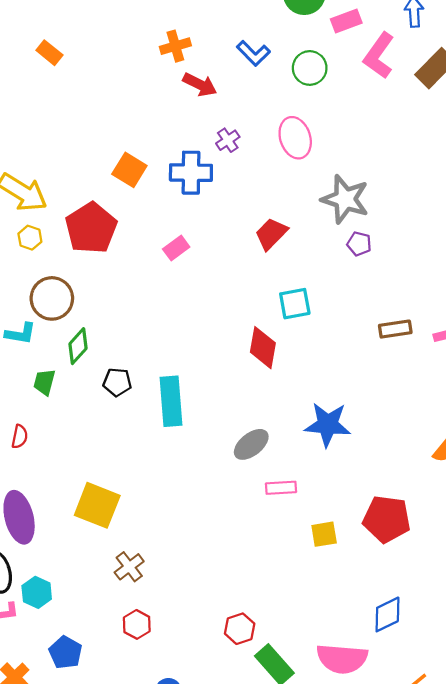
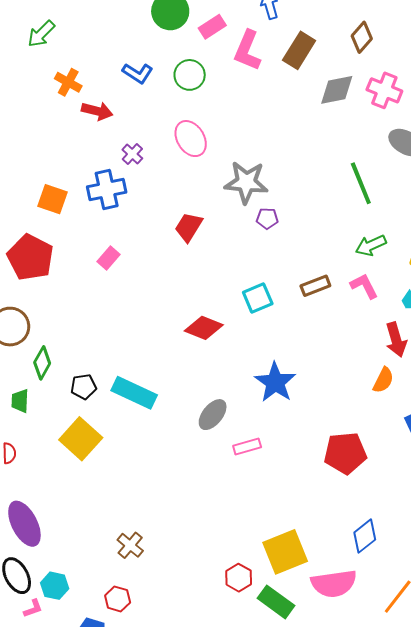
orange cross: (175, 46) -> (68, 82), turned -32
cyan square: (295, 304) -> (258, 298), moved
red diamond: (263, 348) -> (204, 328), turned -66
cyan rectangle: (171, 401) -> (134, 393), turned -48
blue star: (328, 425) -> (275, 382), turned -30
yellow square: (97, 505) -> (81, 439), moved, turned 33
yellow square: (324, 534) -> (285, 552), moved, size x1.8
red hexagon: (137, 624) -> (118, 599), moved

